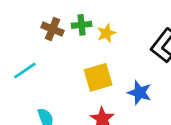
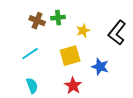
yellow star: (106, 33) -> (83, 31), moved
cyan line: (25, 70) -> (30, 54), moved

